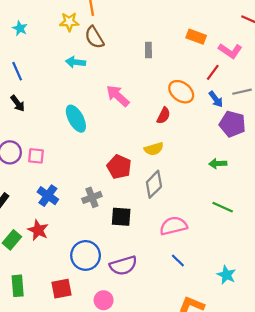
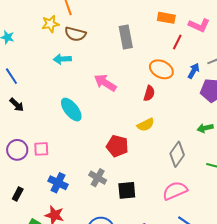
brown semicircle: (94, 37) -> (75, 34), turned -35
gray rectangle: (148, 50) -> (126, 37), size x1.6
red line: (213, 72) -> (177, 42), moved
blue arrow: (216, 99) -> (194, 71), turned -105
gray diamond: (154, 184) -> (177, 154), moved
gray cross: (92, 197) -> (98, 178), turned -30

